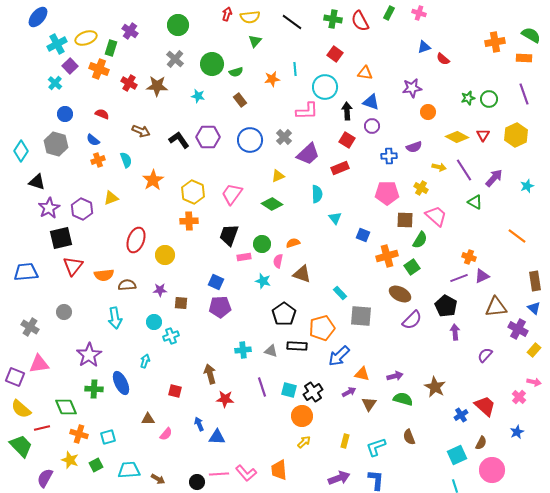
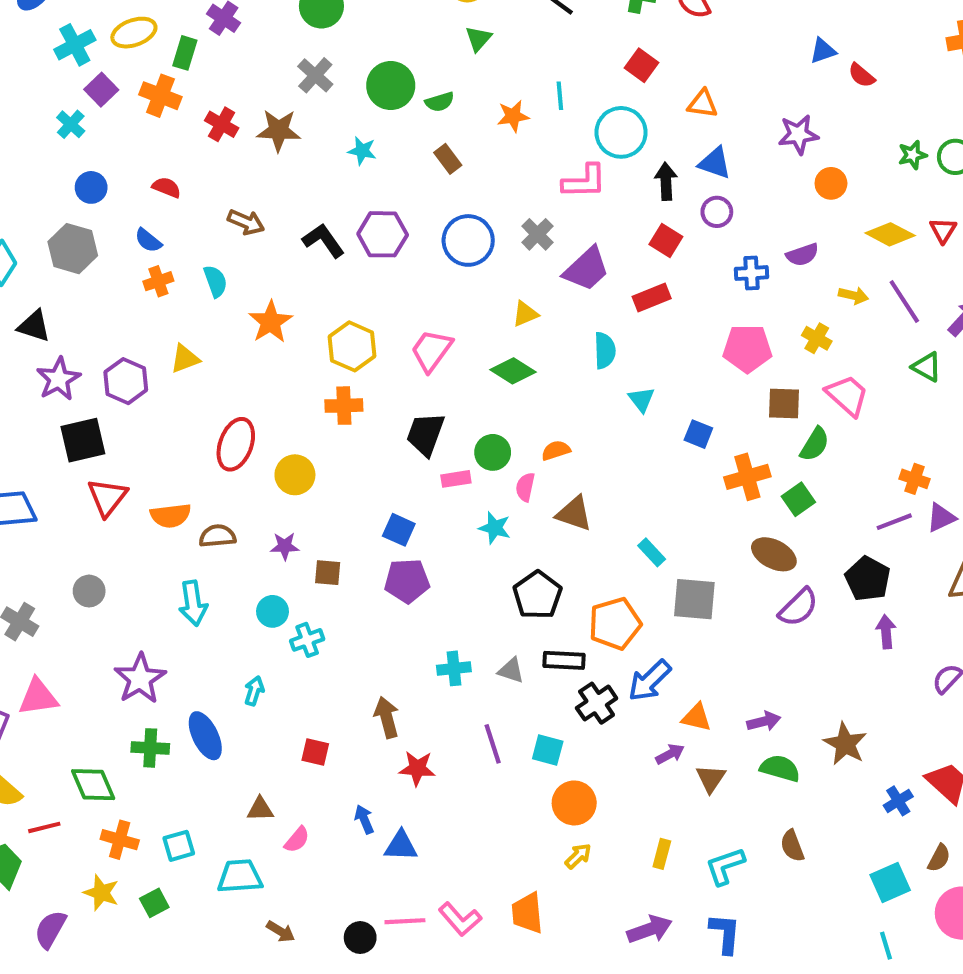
black cross: (313, 392) -> (597, 703), moved
cyan trapezoid: (129, 470) -> (240, 876), moved

